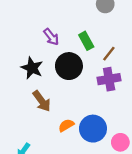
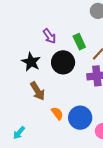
orange semicircle: (66, 125) -> (57, 113), turned 80

